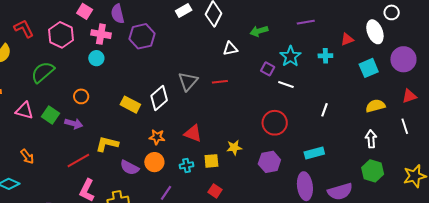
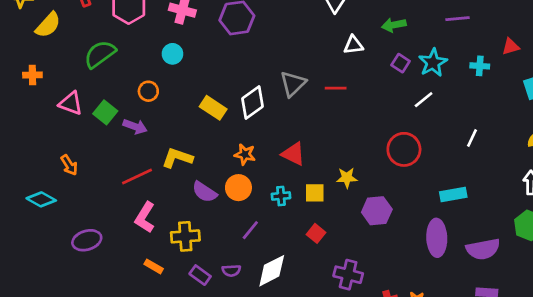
cyan circle: (96, 58) -> (172, 54), moved
purple square: (268, 69) -> (401, 63), moved
white line: (286, 85) -> (424, 100), turned -63
purple hexagon: (269, 162) -> (377, 211), moved

